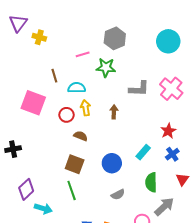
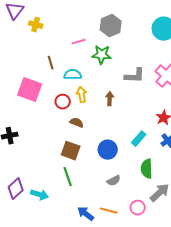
purple diamond: (26, 189) -> (16, 189), moved

